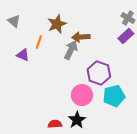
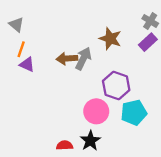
brown star: (57, 24) -> (110, 39), moved, turned -30
brown arrow: (81, 37) -> (67, 59), moved
orange line: (39, 42) -> (21, 49), moved

